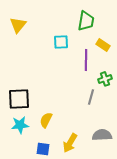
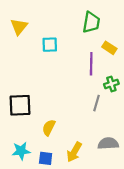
cyan square: (61, 42) -> (50, 45), moved
cyan star: (20, 125) -> (21, 151), moved

